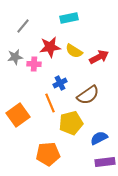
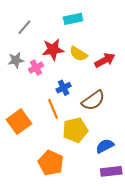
pink cross: (34, 64) -> (36, 68), turned -32
orange pentagon: (48, 154) -> (51, 163), turned 30

